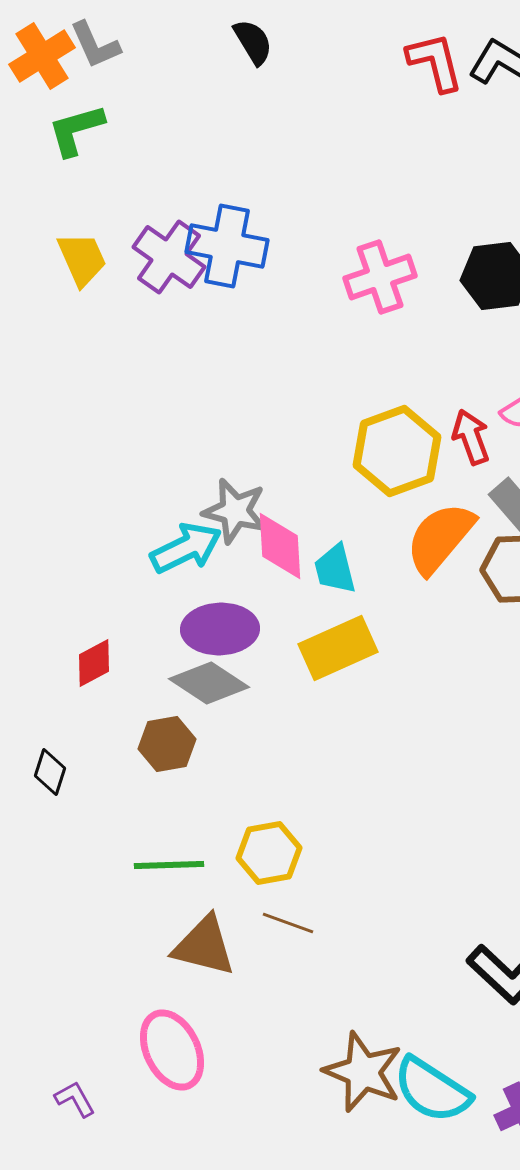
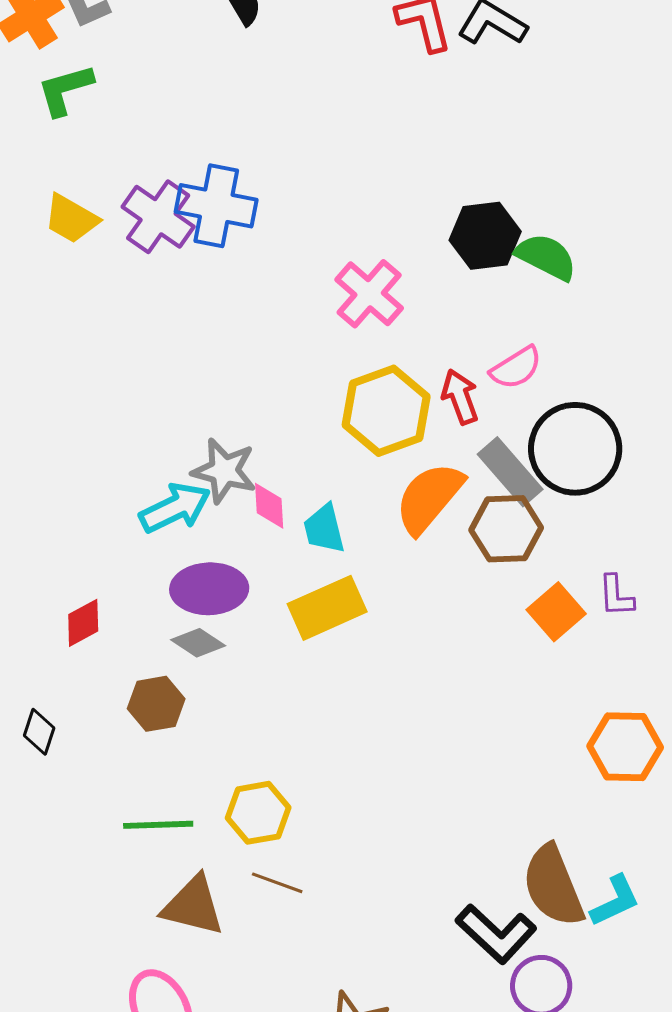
yellow trapezoid: (82, 259) -> (71, 219), turned 144
pink cross: (380, 277) -> (369, 294), moved, turned -30
pink diamond: (280, 546) -> (269, 506), size x0.7
gray diamond: (209, 683) -> (198, 643), size x0.7

